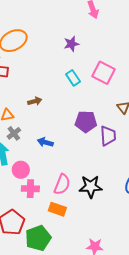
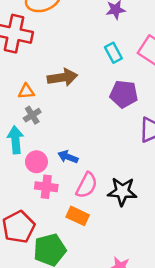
brown arrow: (35, 101) -> (62, 77), size x1.6
purple pentagon: (86, 122) -> (124, 94), moved
blue arrow: (45, 142) -> (68, 157), moved

